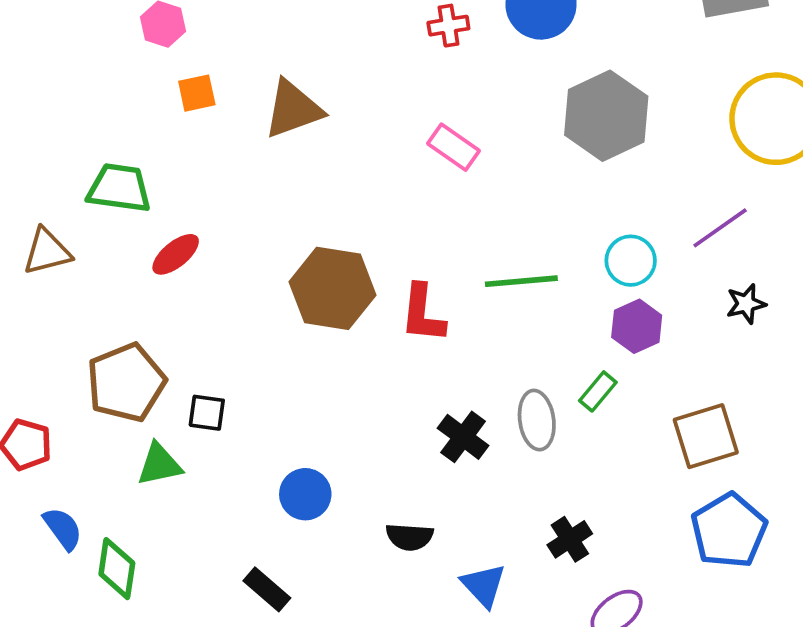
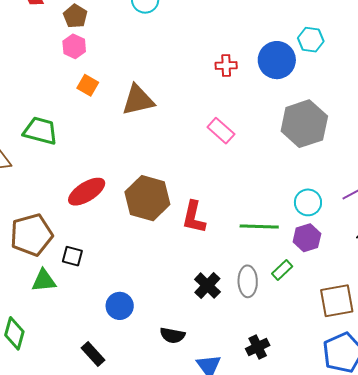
orange square: (197, 93) -> (88, 85), turned 35
red ellipse: (176, 254) -> (87, 192), moved, size x1.4
green line: (521, 281) -> (259, 226), moved

